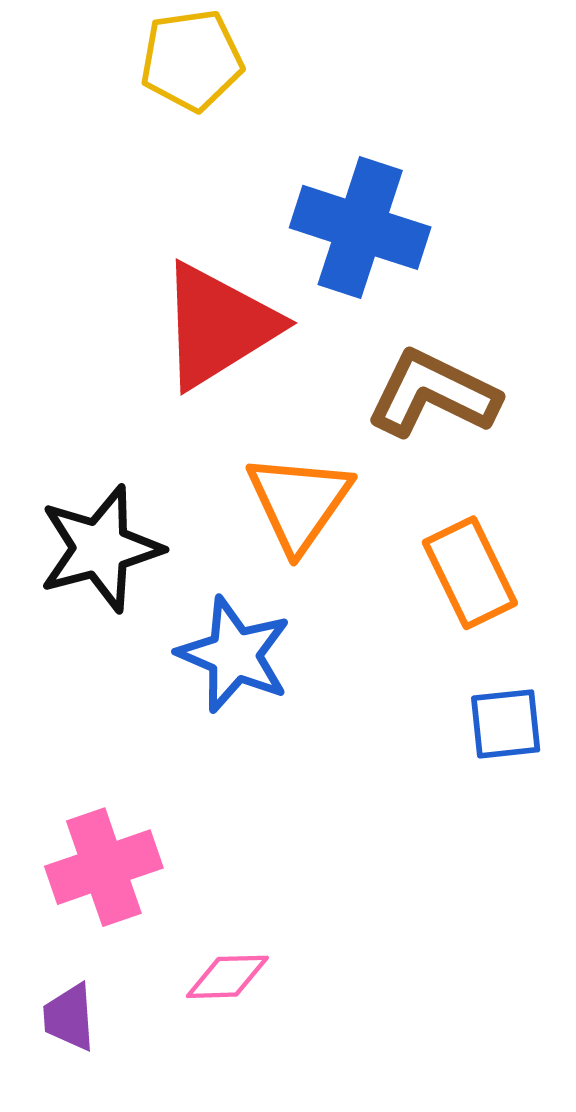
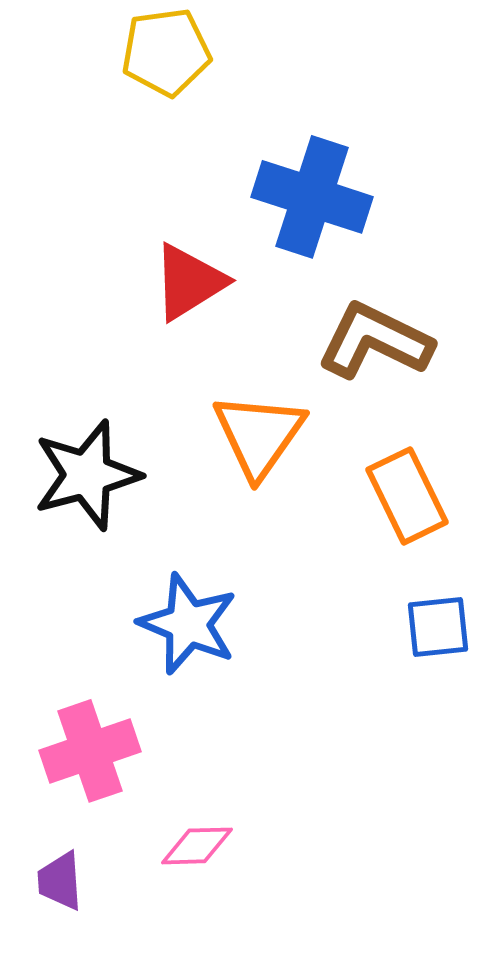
red triangle: (218, 326) -> (189, 282), size x0.7
blue star: (234, 655) -> (188, 624), moved

